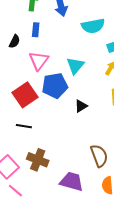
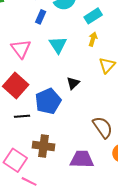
blue rectangle: (36, 30) -> (41, 17), moved, turned 32
blue pentagon: (55, 86) -> (48, 101), moved

